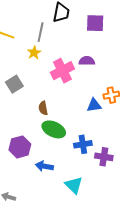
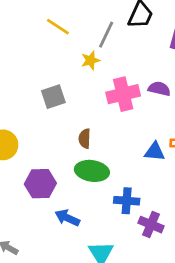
green ellipse: (54, 129) -> (92, 171), turned -30

